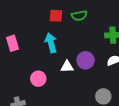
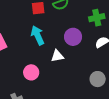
purple circle: (86, 60) -> (73, 37), moved

